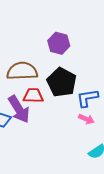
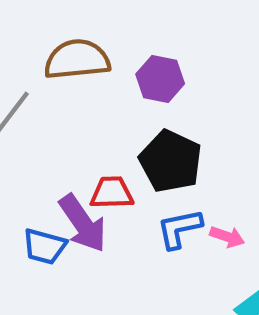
brown semicircle: (22, 71) -> (77, 59), moved
blue L-shape: (87, 98) -> (179, 229), moved

